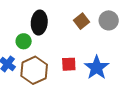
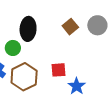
blue star: (97, 68) -> (77, 86), moved, size x0.7

